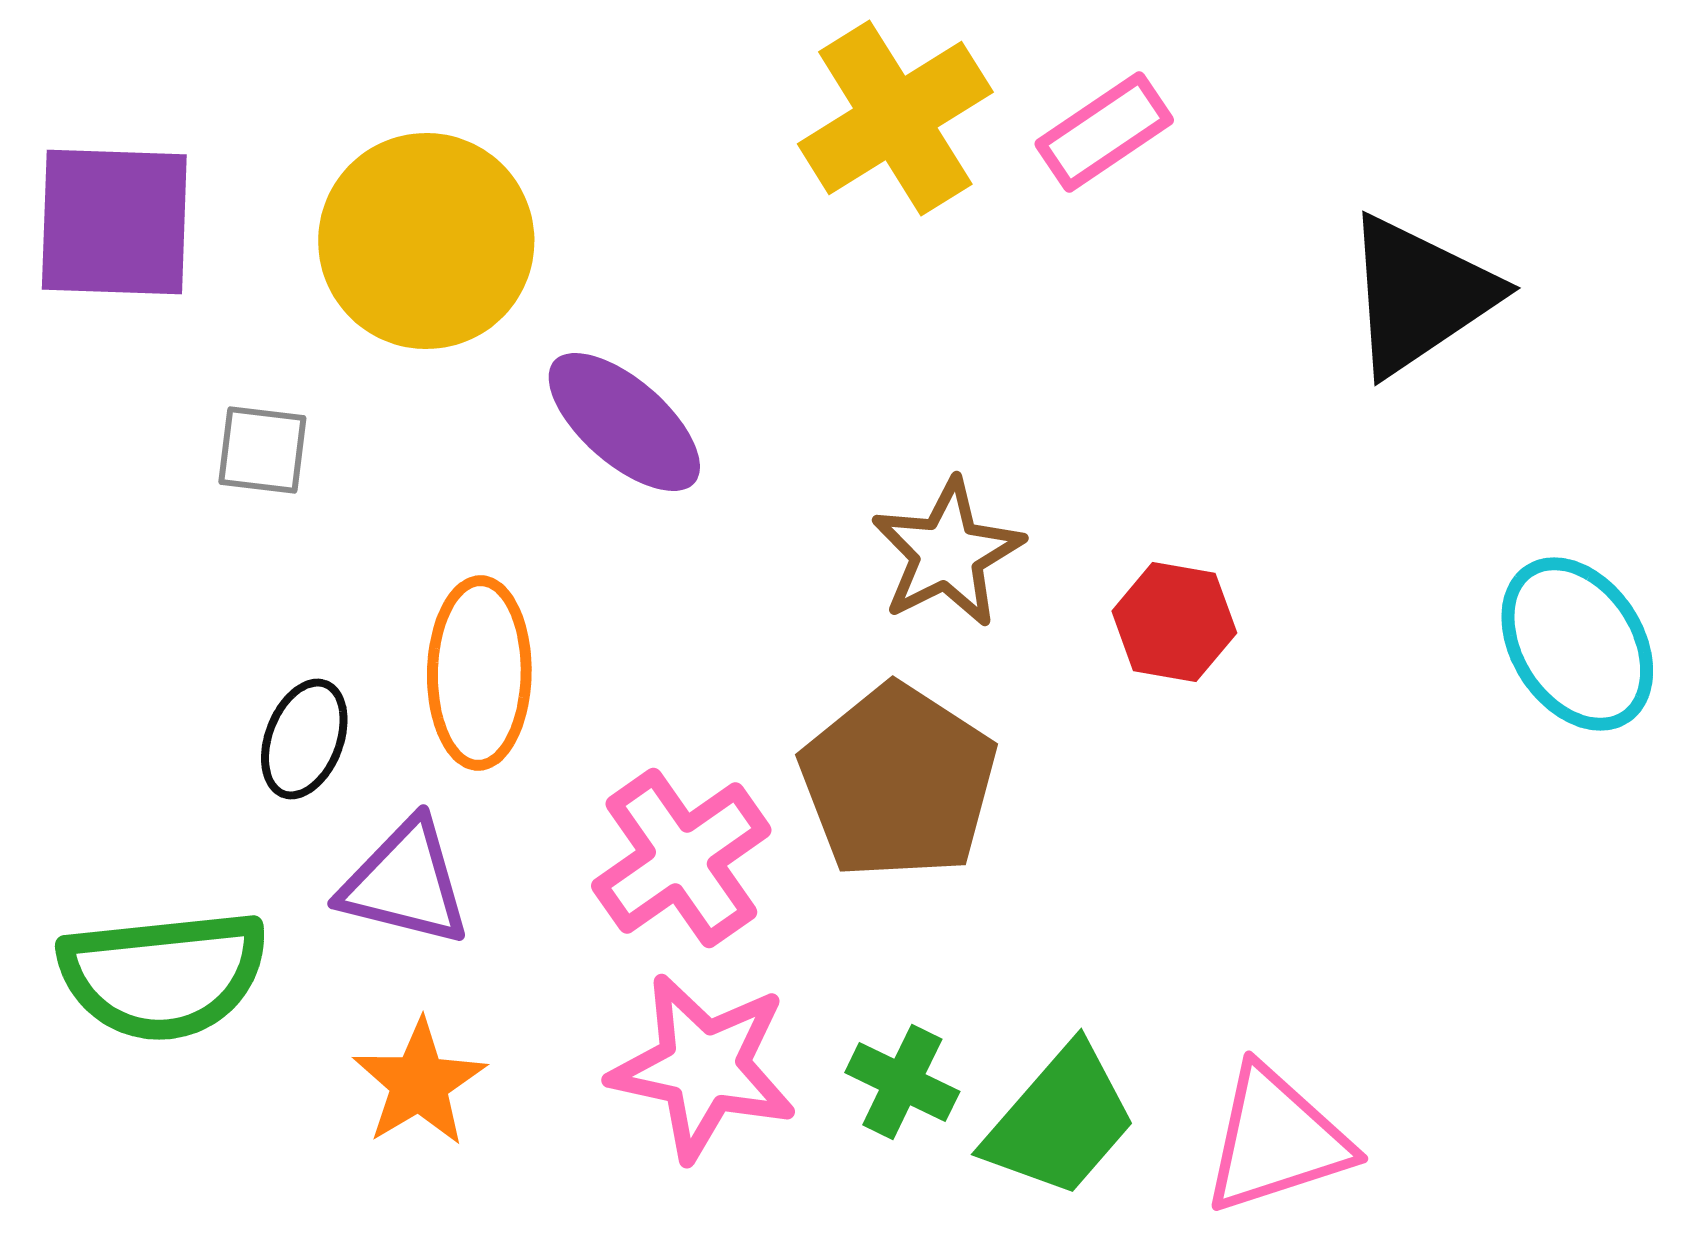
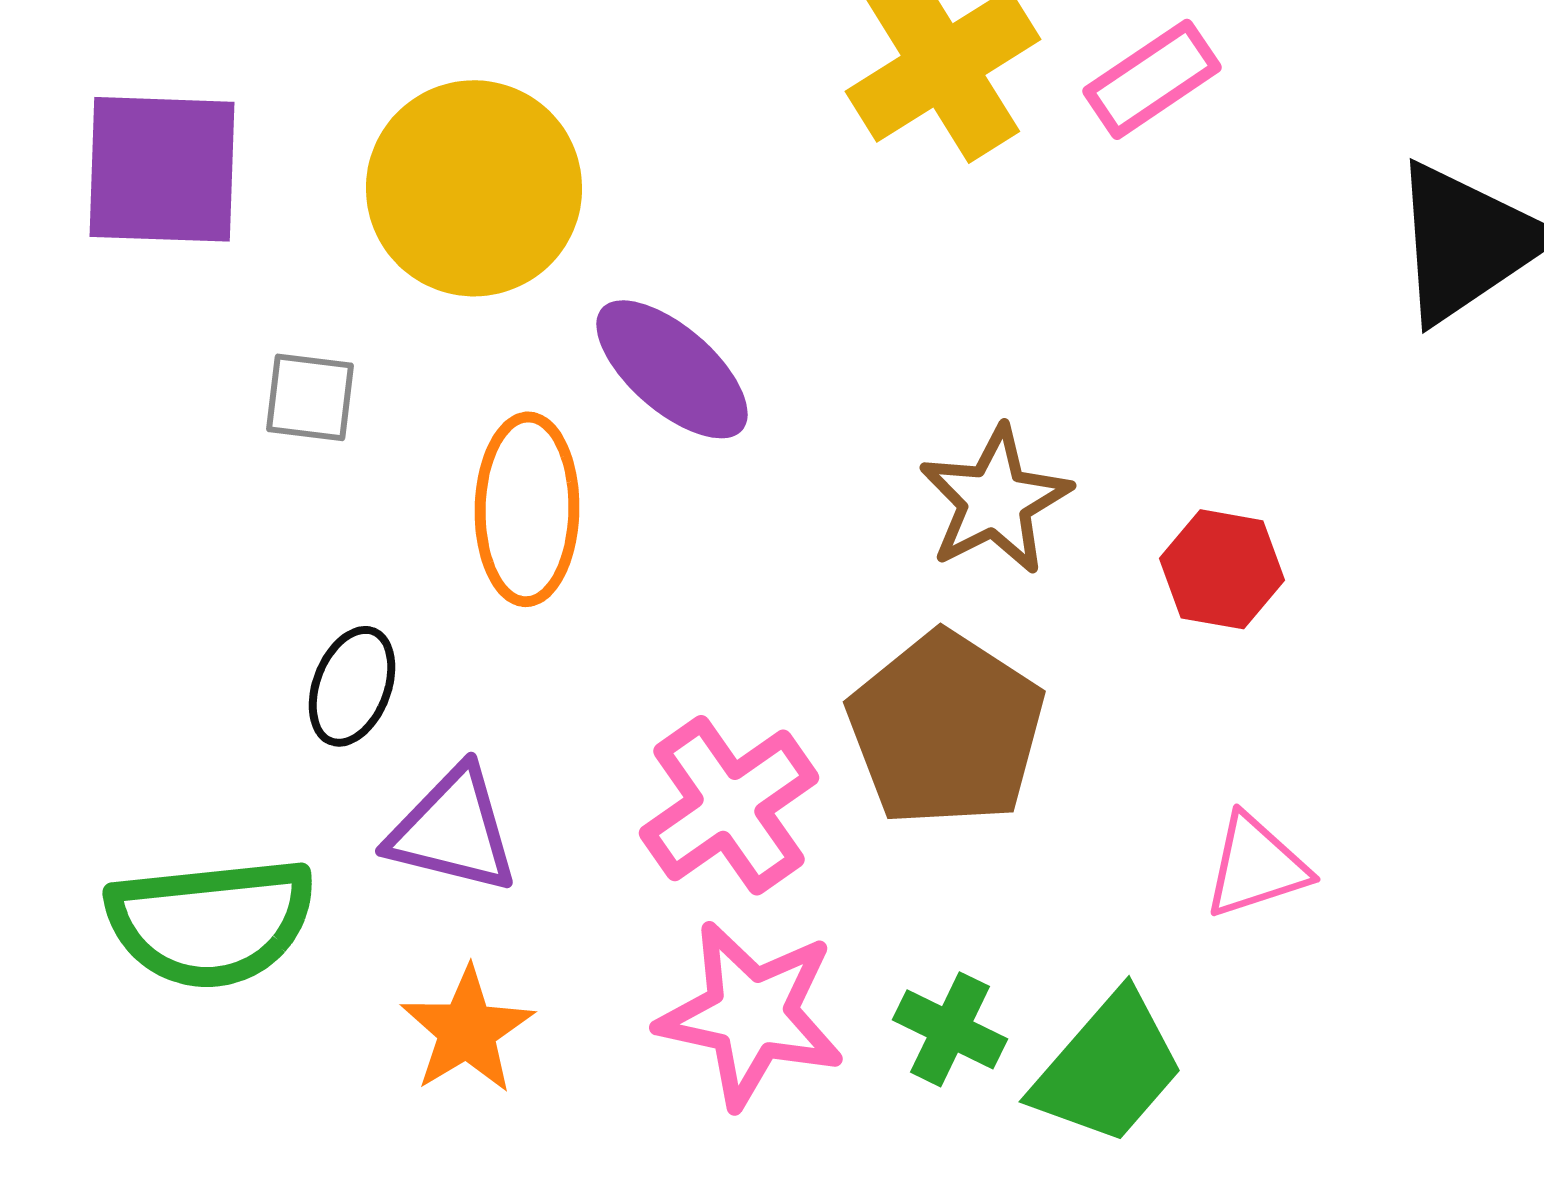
orange ellipse: (479, 673) -> (527, 509), moved
pink triangle: (1276, 1140) -> (1256, 866), moved, size x0.7

